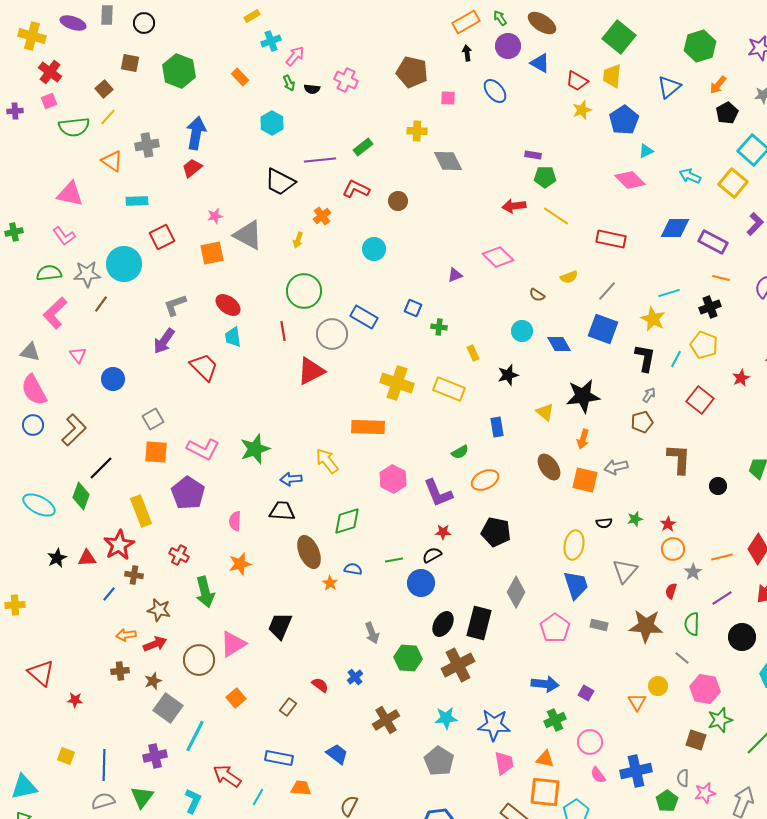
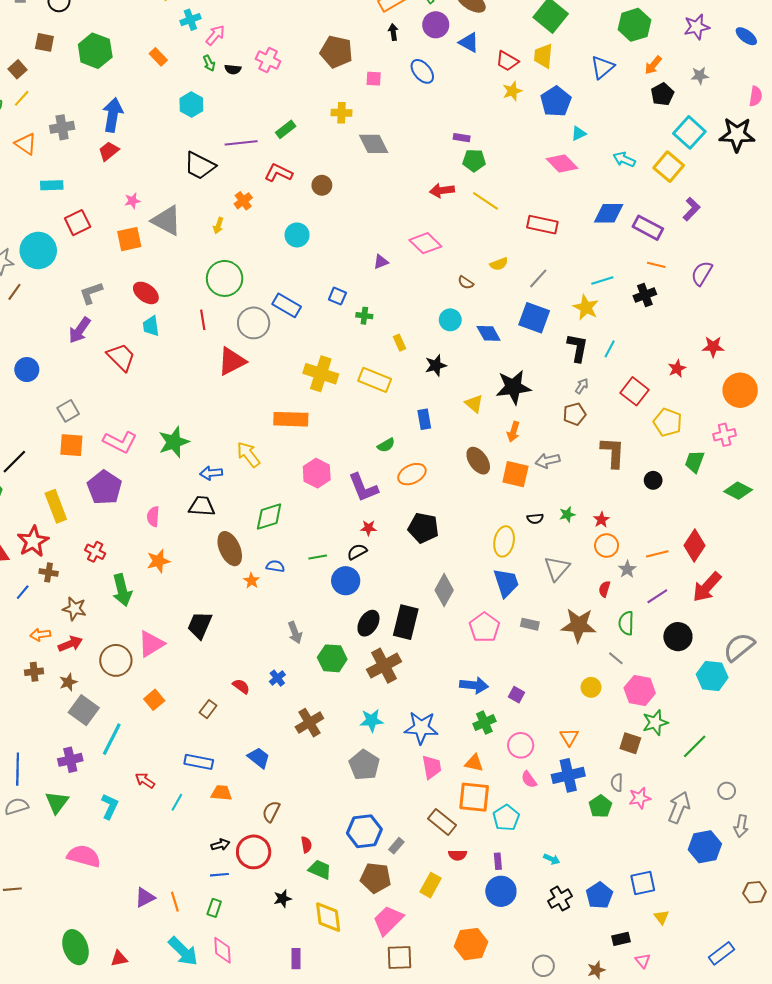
yellow pentagon: (704, 345) -> (668, 422), moved
orange triangle: (637, 702) -> (569, 737), moved
red arrow: (227, 776) -> (145, 781), size x0.7

